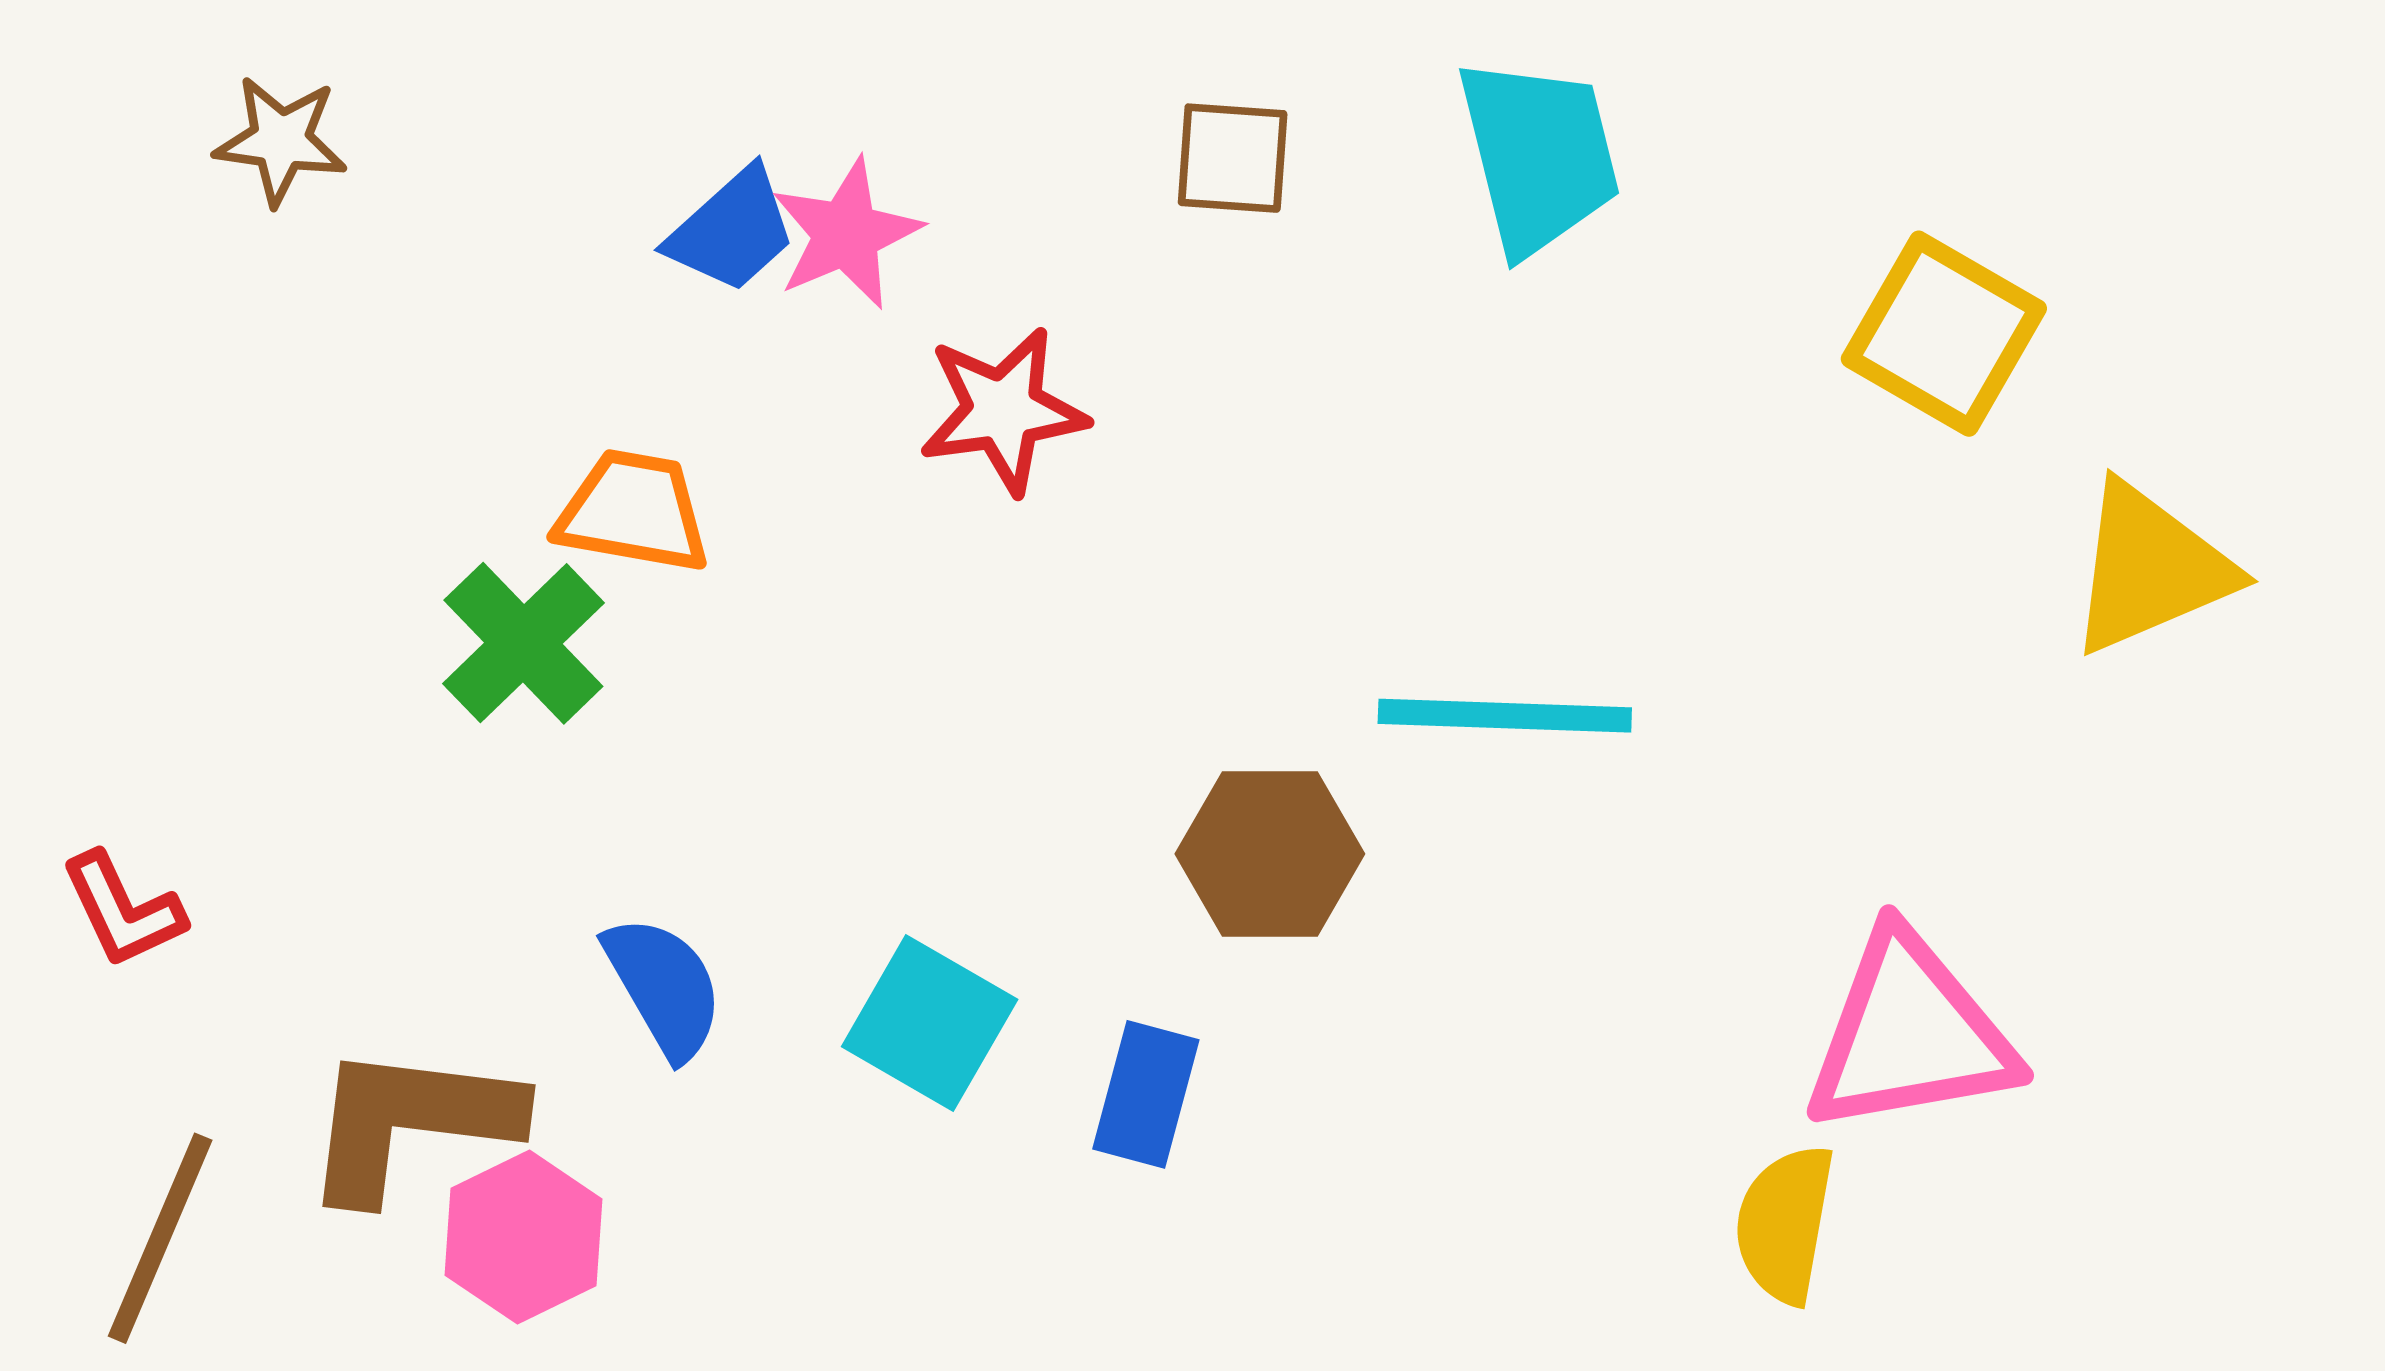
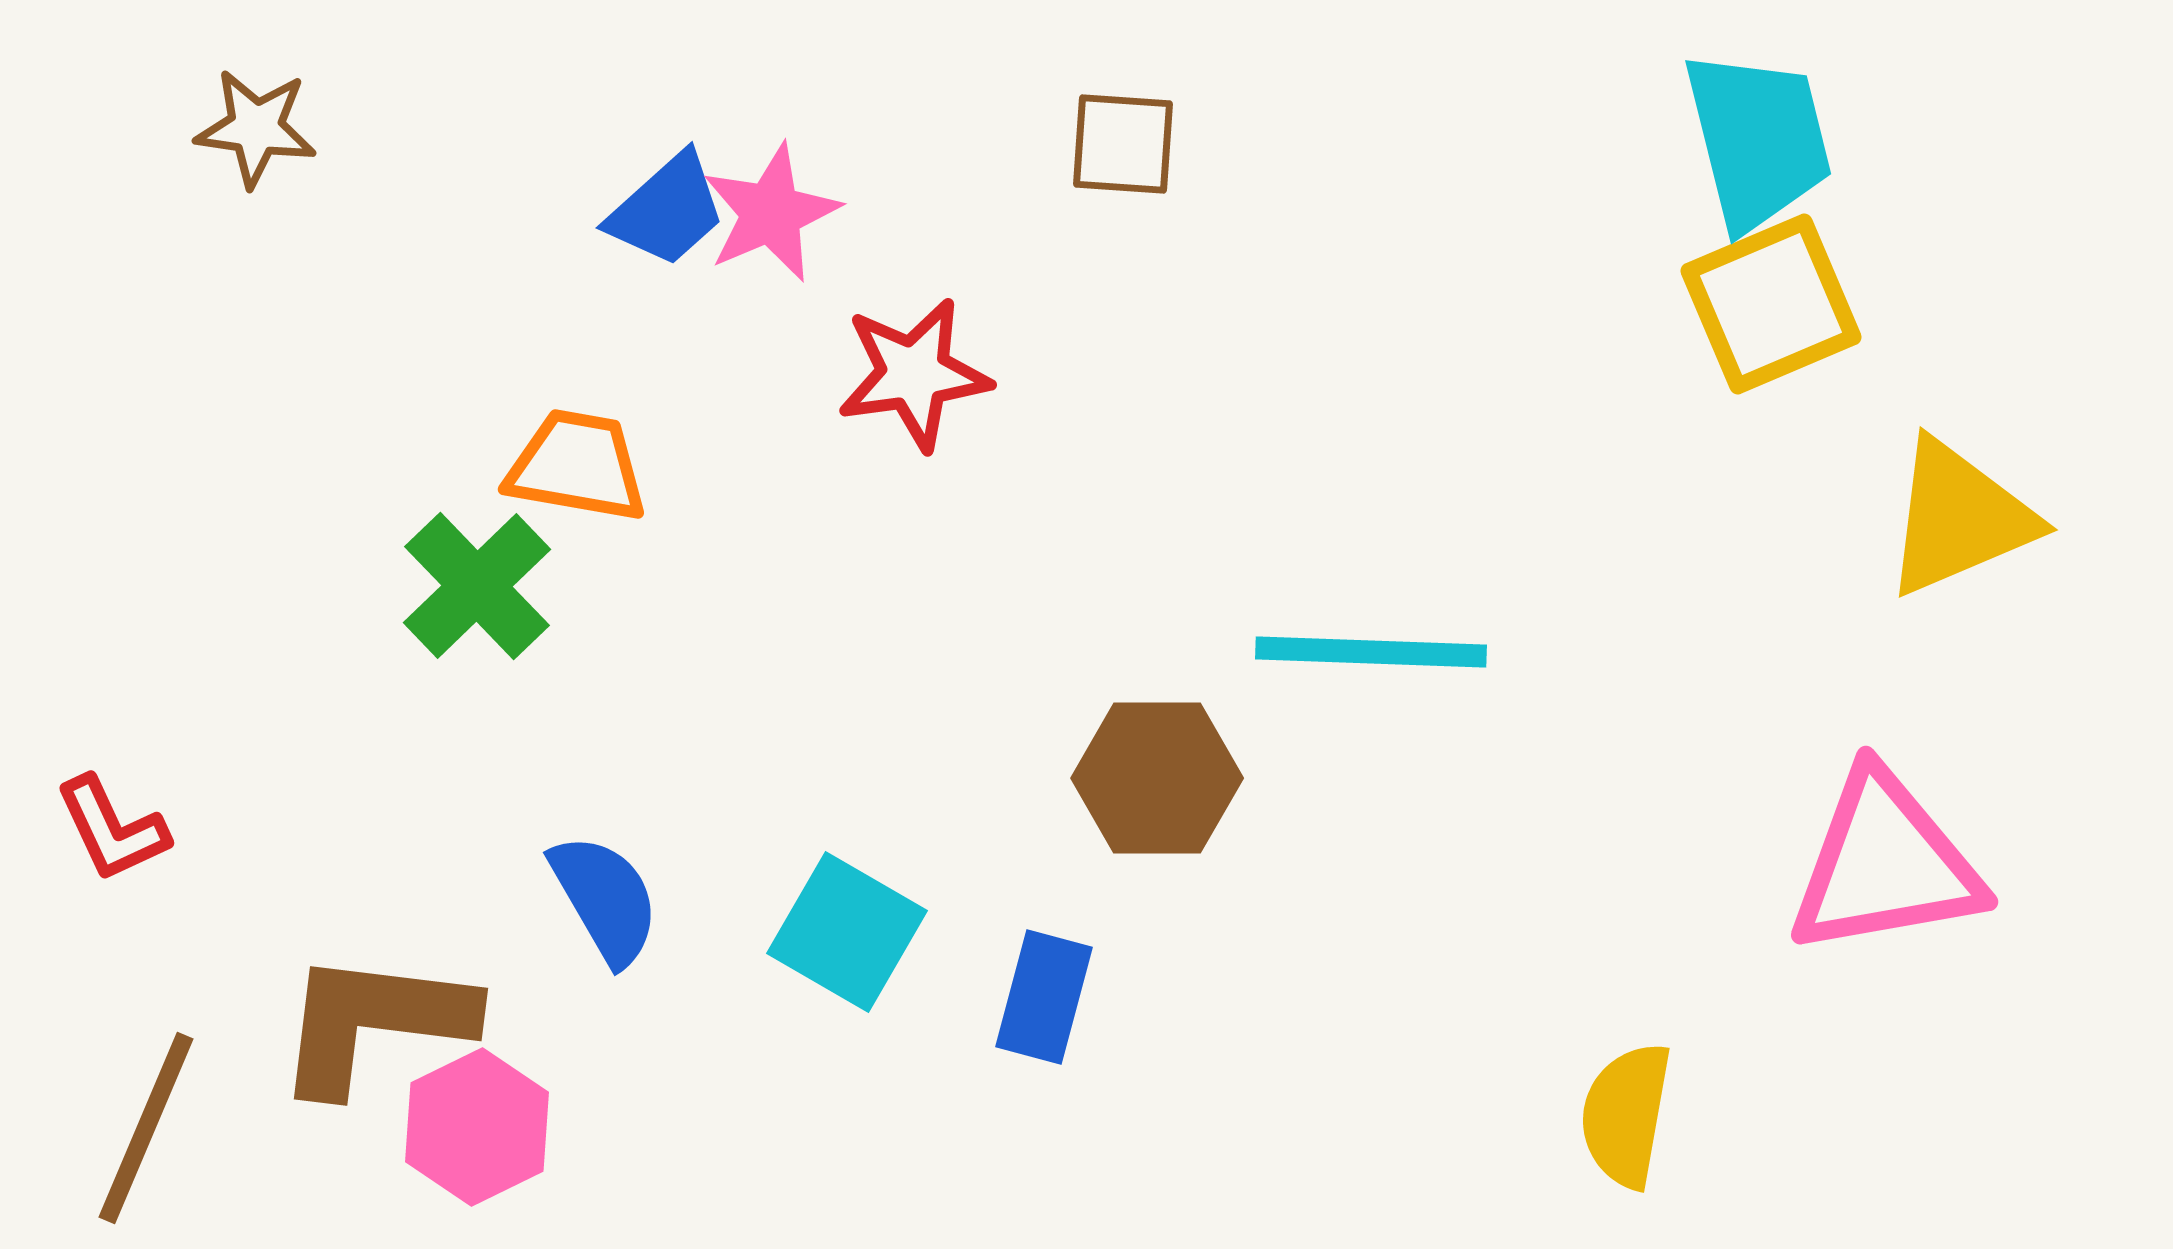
cyan trapezoid: (1539, 156) -> (1758, 140), moved
yellow square: (1944, 334) -> (1771, 304), turned 37
pink triangle: (1910, 1034) -> (1885, 864), moved

